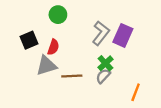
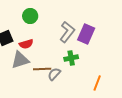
red semicircle: (53, 47) -> (26, 44), turned 56
green cross: (105, 63) -> (71, 58), turned 32
gray semicircle: (103, 76) -> (54, 74), moved

